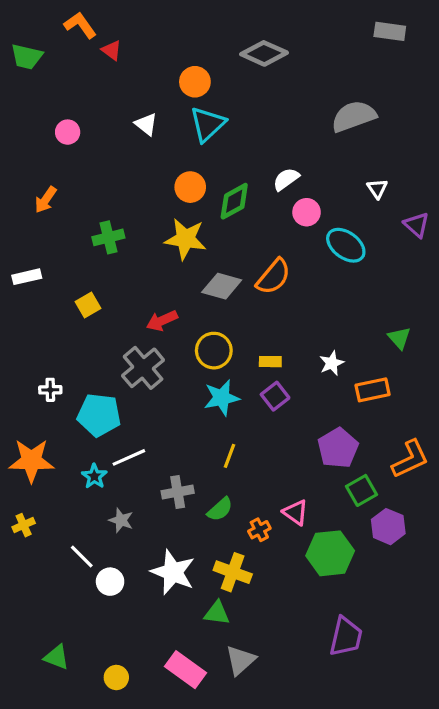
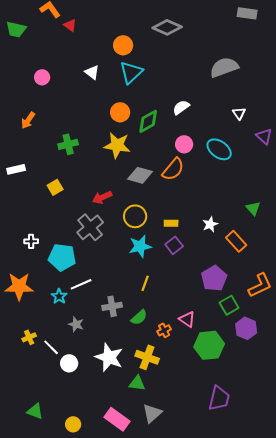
pink circle: (307, 212) -> (184, 144), moved
orange rectangle: (373, 390) -> (236, 241), turned 60
yellow cross: (24, 525) -> (29, 337), moved

